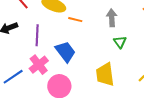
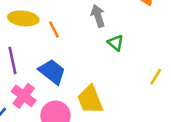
orange line: (75, 20) -> (54, 30), turned 64
yellow trapezoid: (105, 74) -> (90, 100), moved

